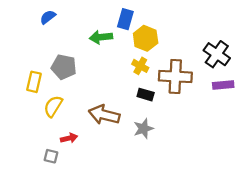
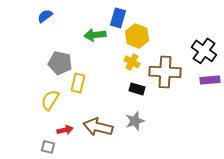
yellow rectangle: (34, 82) -> (78, 83), moved
brown arrow: (104, 115) -> (98, 127), moved

